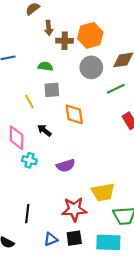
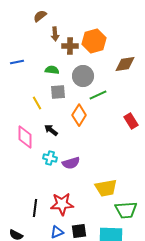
gray circle: (91, 67) -> (83, 76), moved
green line: (116, 89) -> (98, 95), moved
orange diamond: (74, 114) -> (79, 115), turned 40
cyan cross: (29, 160) -> (50, 158), moved
red star: (74, 209) -> (62, 204), moved

